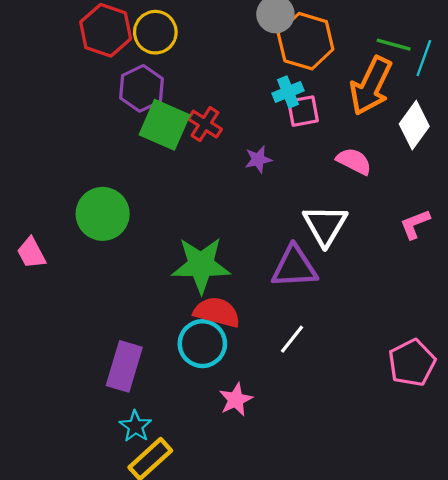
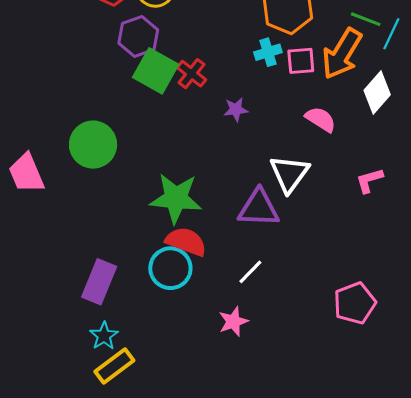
pink square: (303, 111) -> (301, 61), moved
pink trapezoid: (31, 253) -> (26, 173), size x1.4
pink star: (236, 400) -> (233, 322), moved

